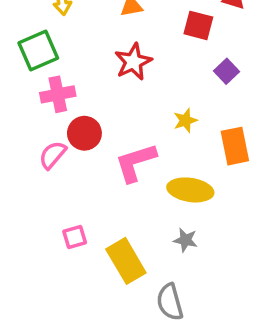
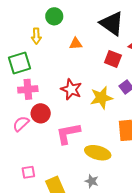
red star: (133, 62) -> (71, 89), moved, turned -30
yellow star: (185, 120) -> (101, 98), moved, size x1.6

